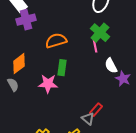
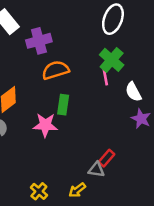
purple cross: (26, 20) -> (39, 41), moved
white semicircle: (111, 66) -> (133, 92), moved
gray triangle: (88, 119) -> (96, 170), turned -32

